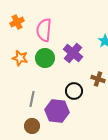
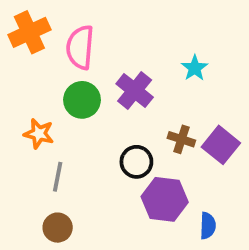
orange cross: (17, 22) -> (29, 32), size x1.5
orange star: (20, 58) -> (39, 134), moved
purple hexagon: (57, 111) -> (165, 199), moved

